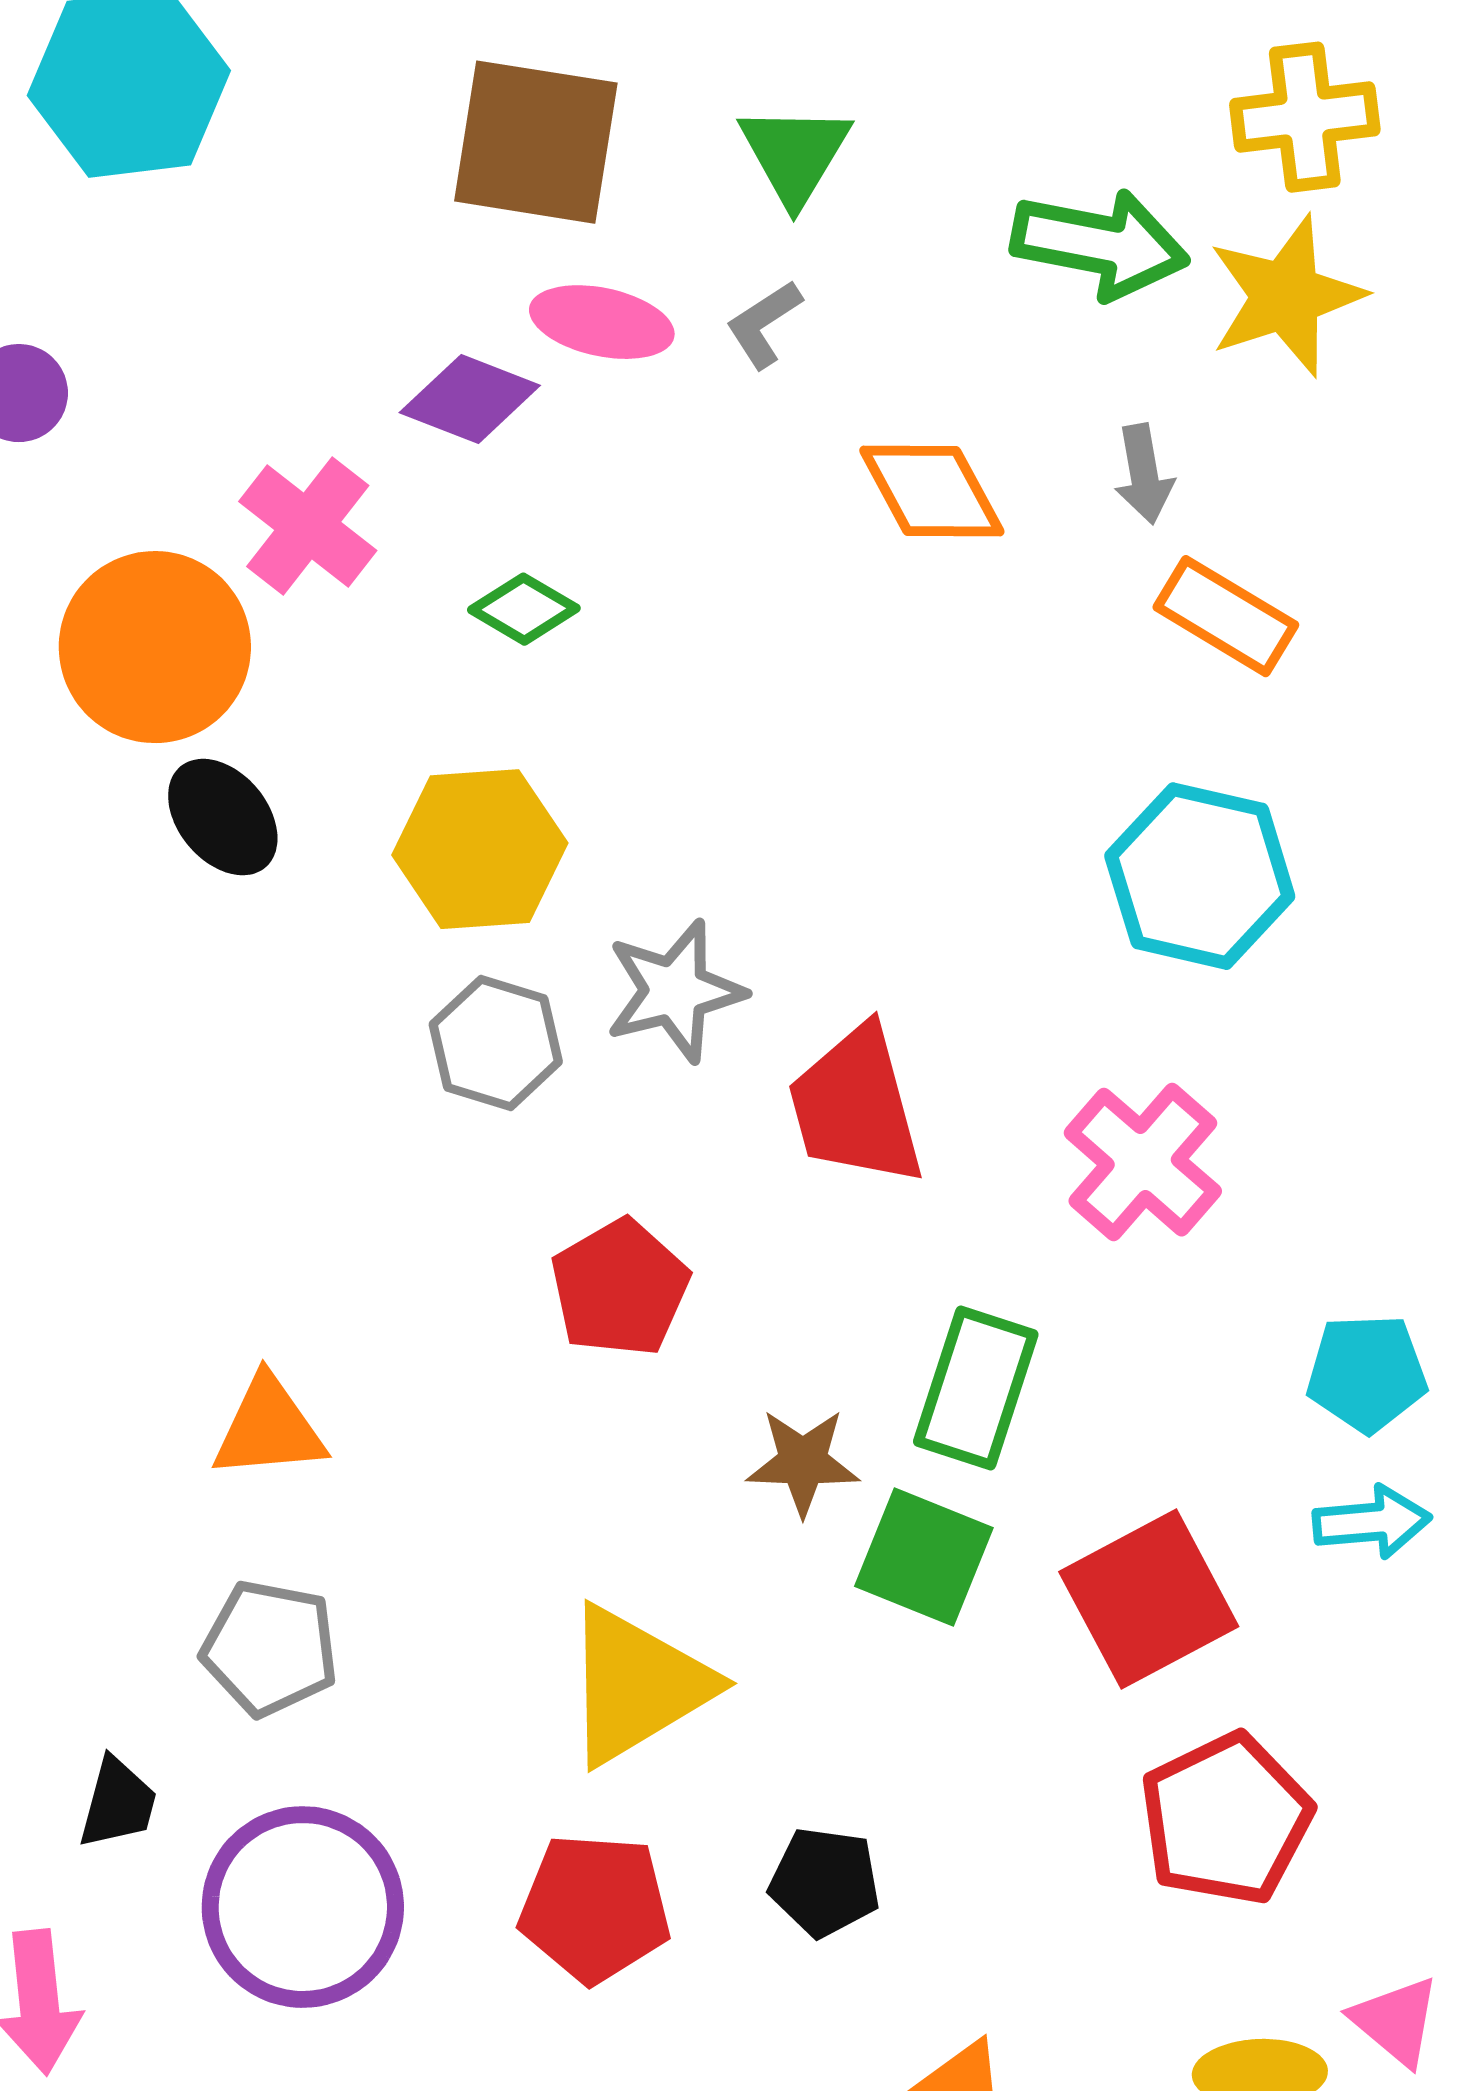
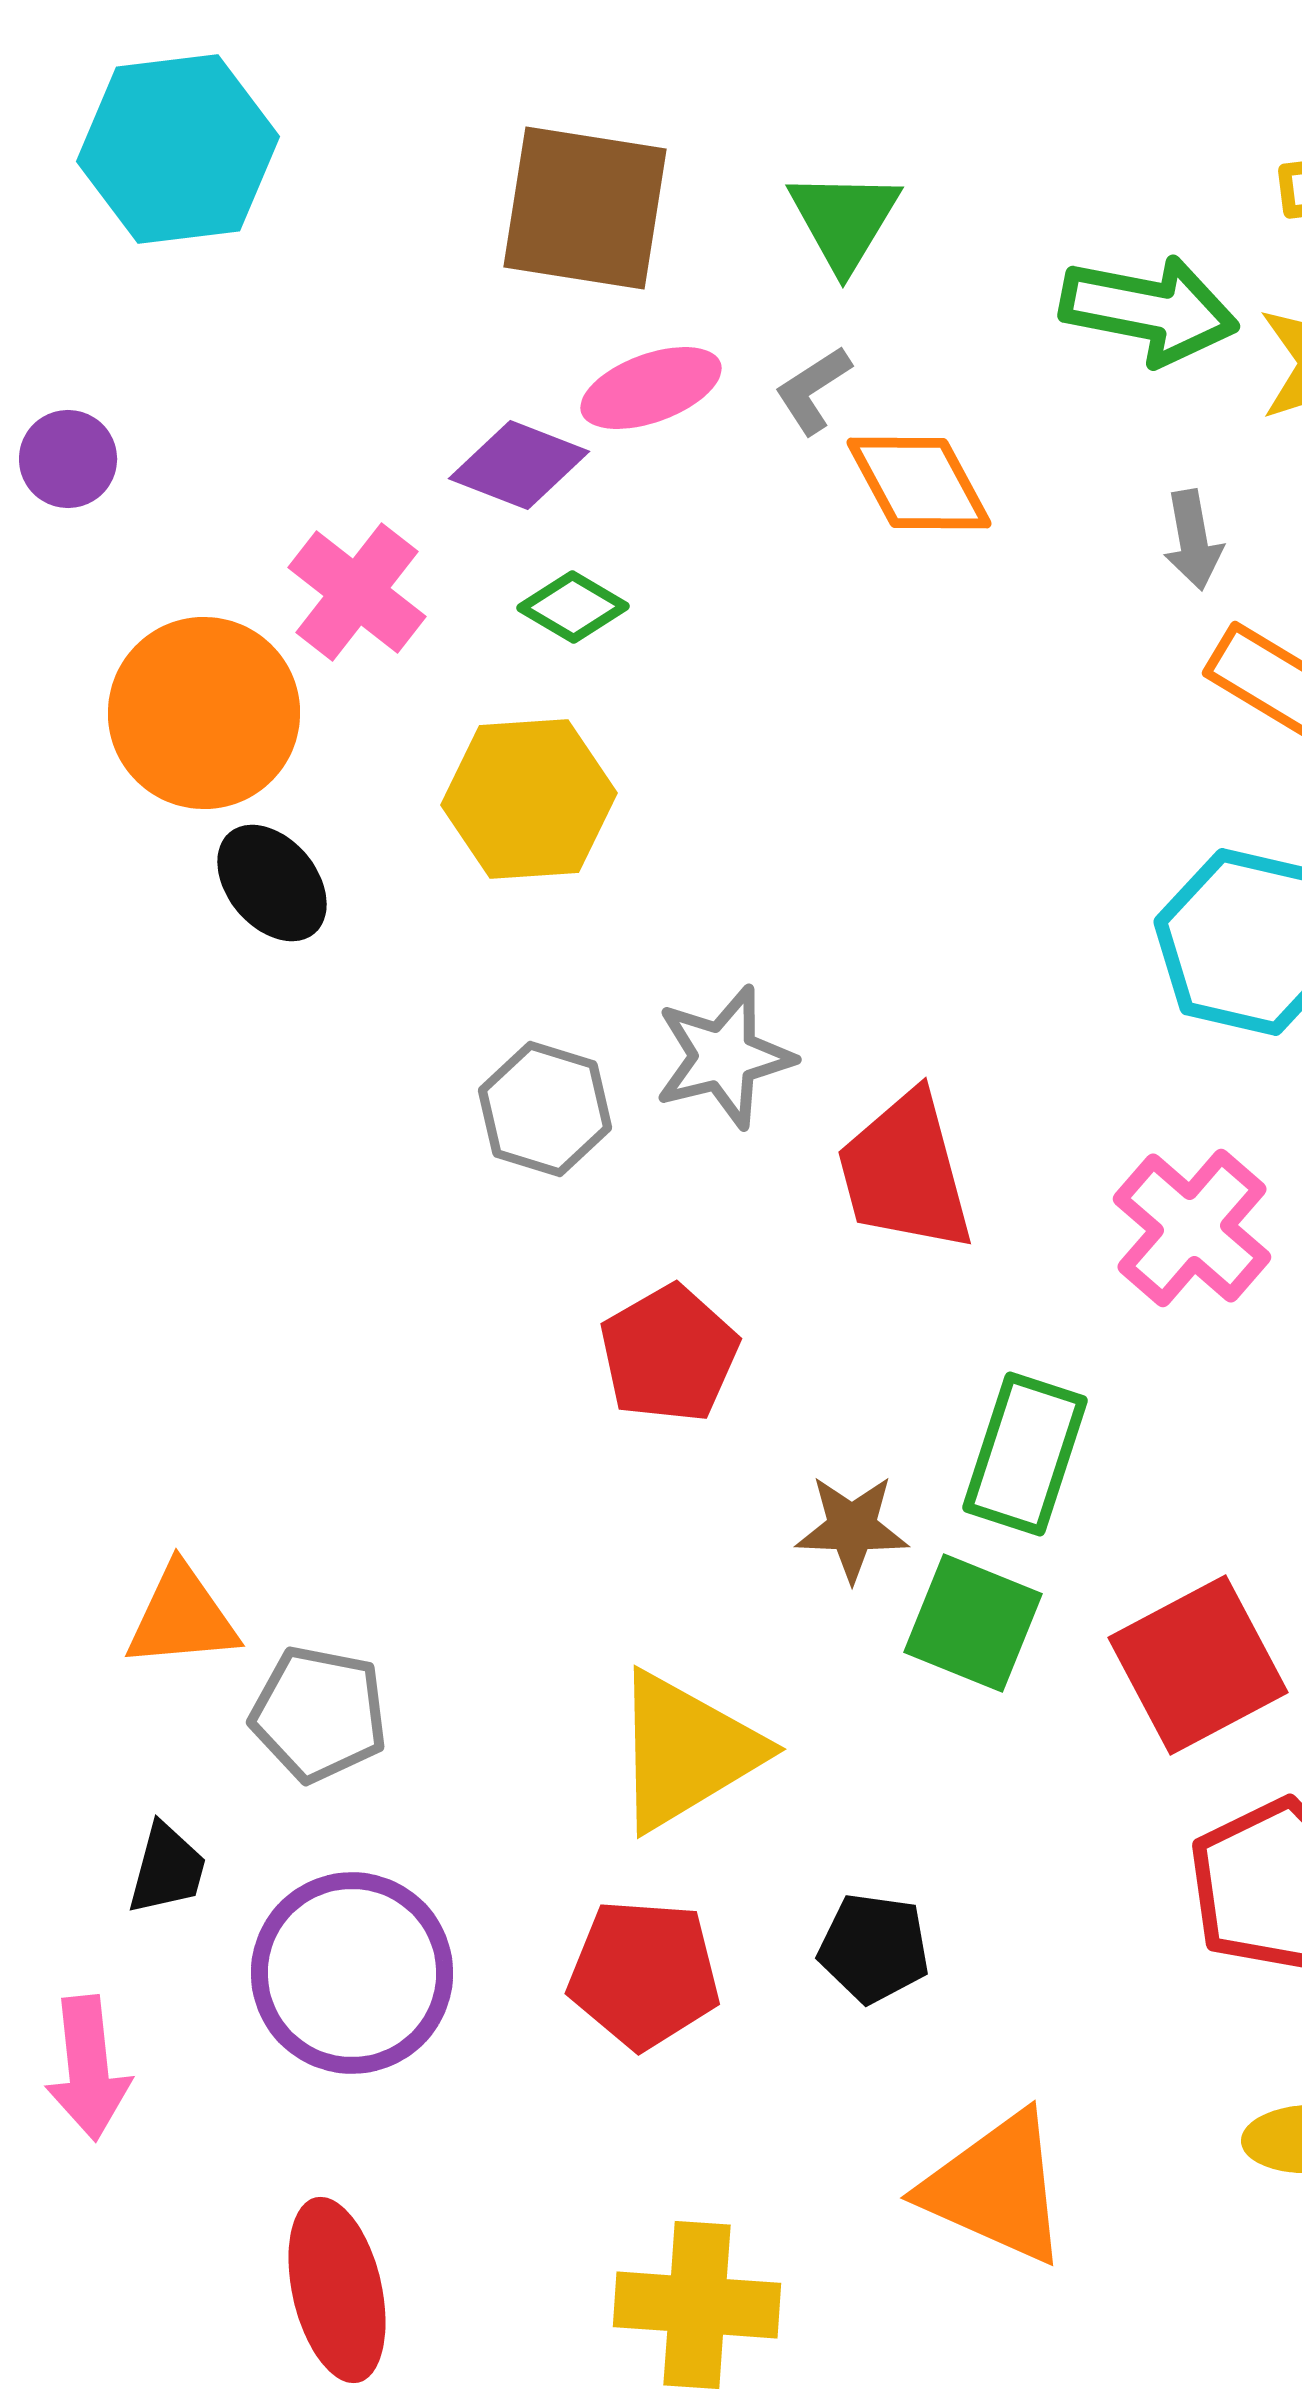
pink ellipse: (602, 322) -> (651, 388), turned -32
orange diamond: (932, 491) -> (919, 483), moved
green diamond: (524, 609) -> (573, 607), moved
yellow hexagon: (480, 849) -> (529, 799), moved
orange triangle: (269, 1428) -> (182, 1617), moved

